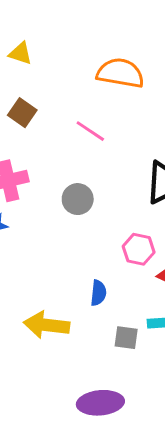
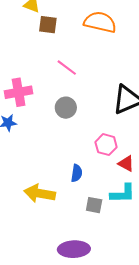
brown square: (22, 113) -> (48, 25), moved, turned -30
pink line: (90, 131) -> (67, 68), moved

